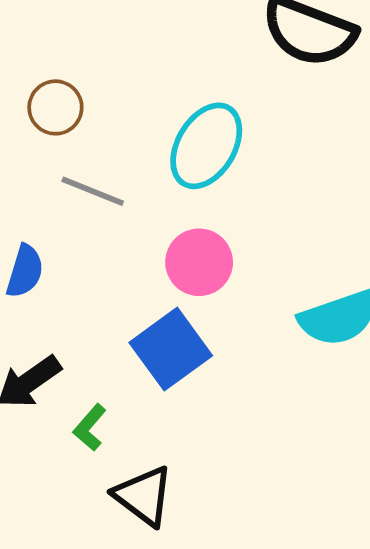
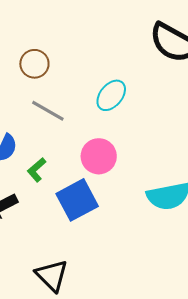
cyan ellipse: (206, 146) -> (111, 95), size x0.7
green L-shape: (90, 428) -> (37, 170), moved

